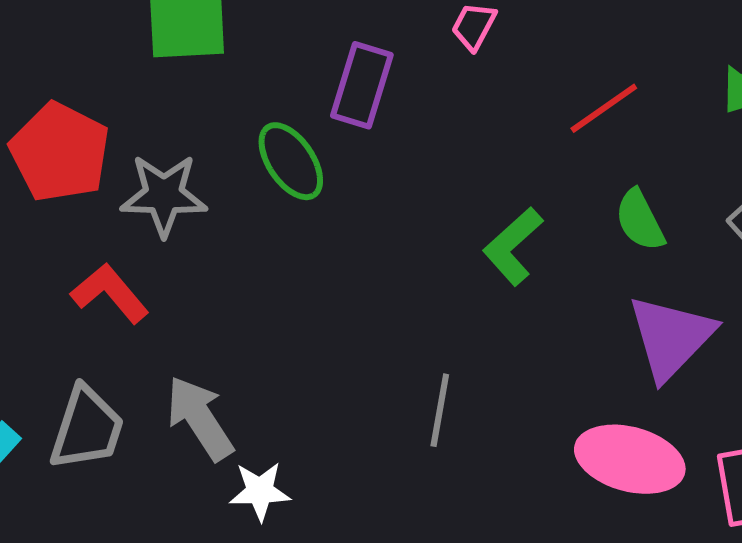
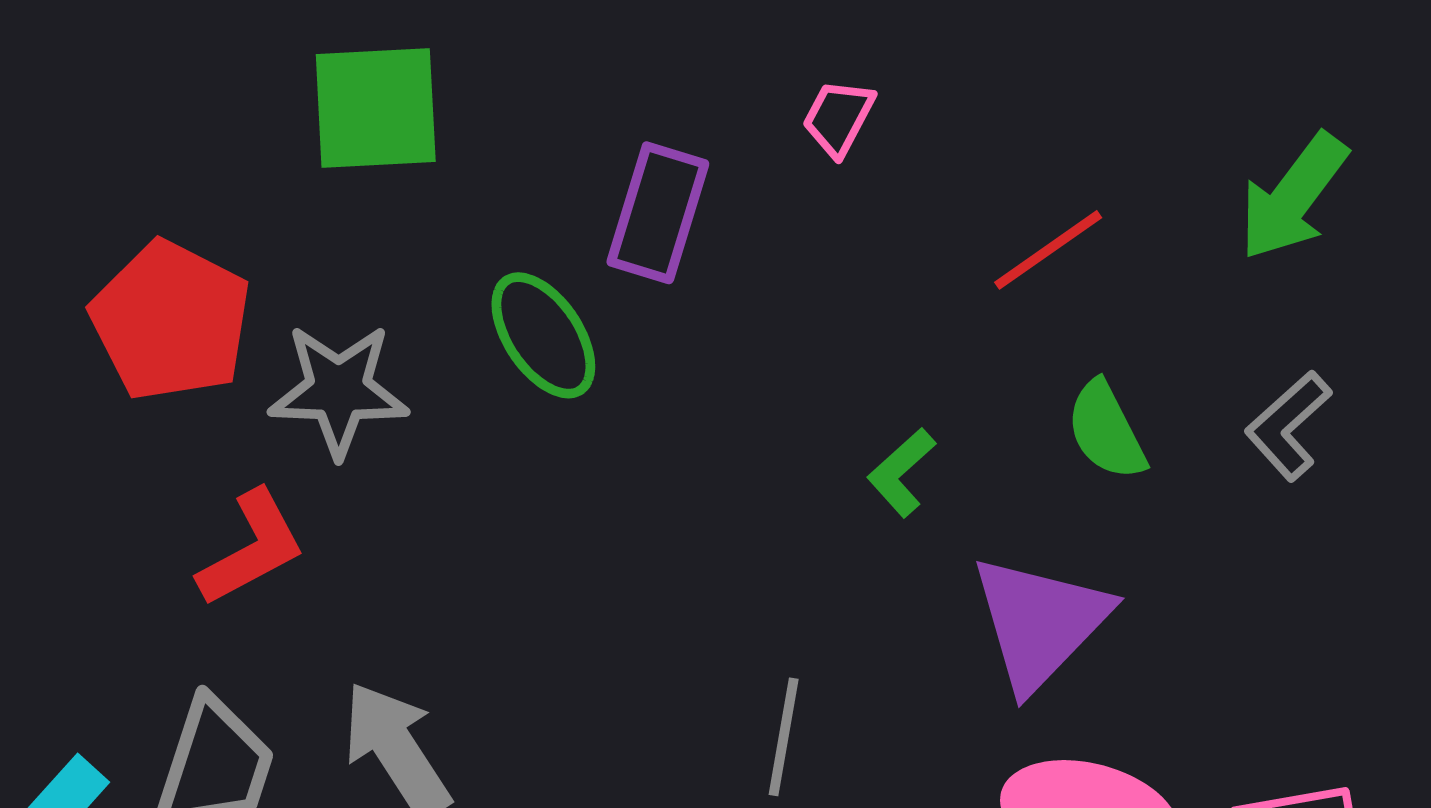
green L-shape: (513, 246) -> (901, 472), size x0.7
red L-shape: (110, 293) -> (252, 548), turned 102
purple triangle: (671, 337) -> (1040, 622), moved

